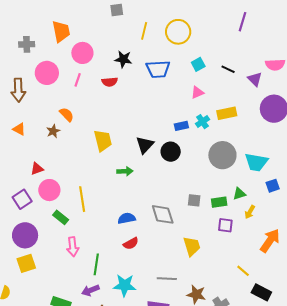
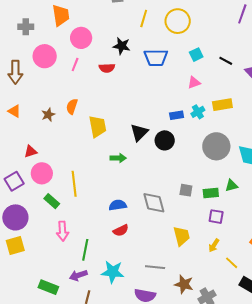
orange semicircle: (67, 115) -> (72, 106), moved, turned -119
yellow arrow: (250, 212) -> (214, 245), moved

